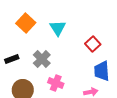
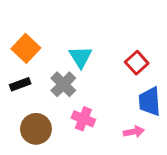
orange square: (26, 23) -> (26, 48), moved
cyan triangle: (58, 28) -> (81, 57), moved

